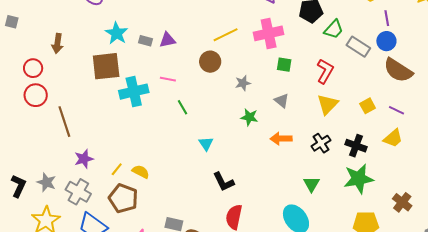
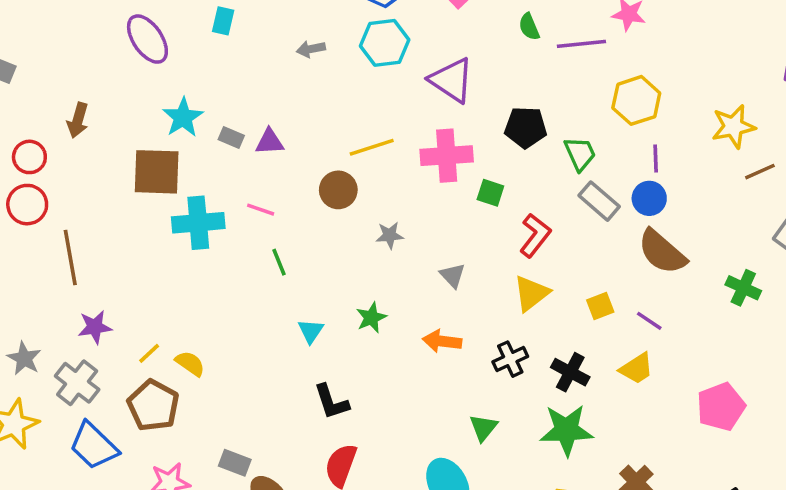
green trapezoid: (334, 29) -> (580, 154), moved, turned -75
green square: (284, 65) -> (490, 193), moved
green star: (249, 117) -> (371, 318), moved, turned 30

